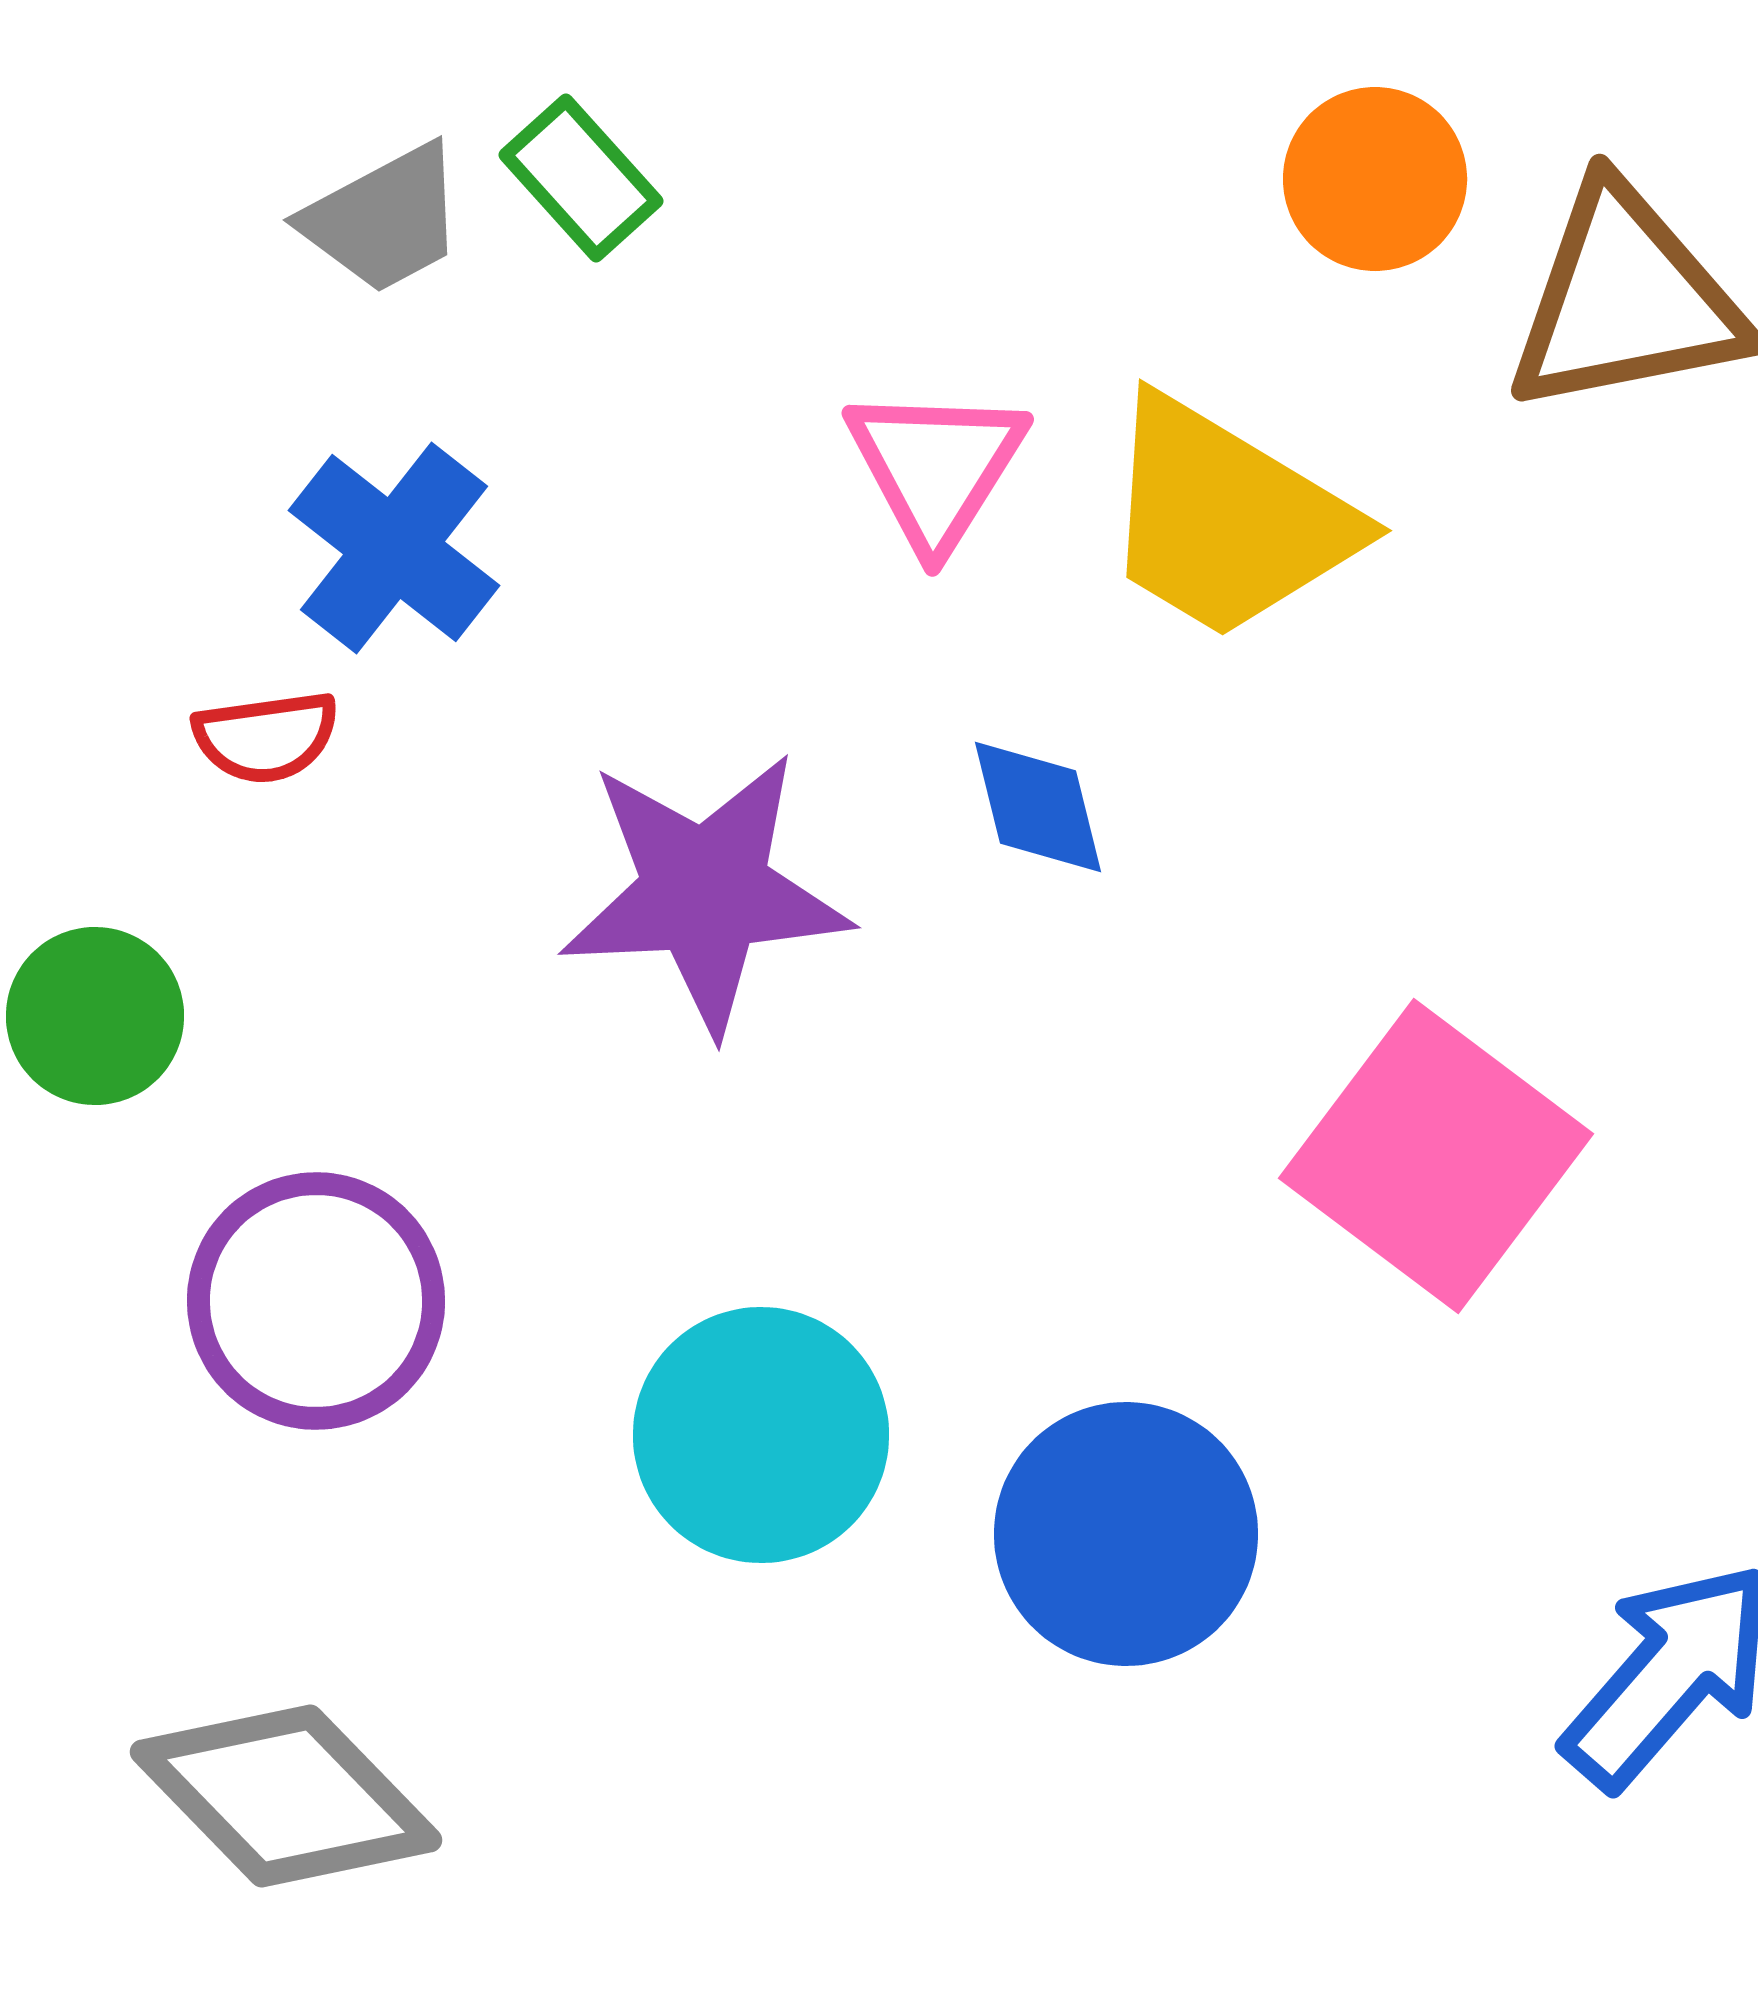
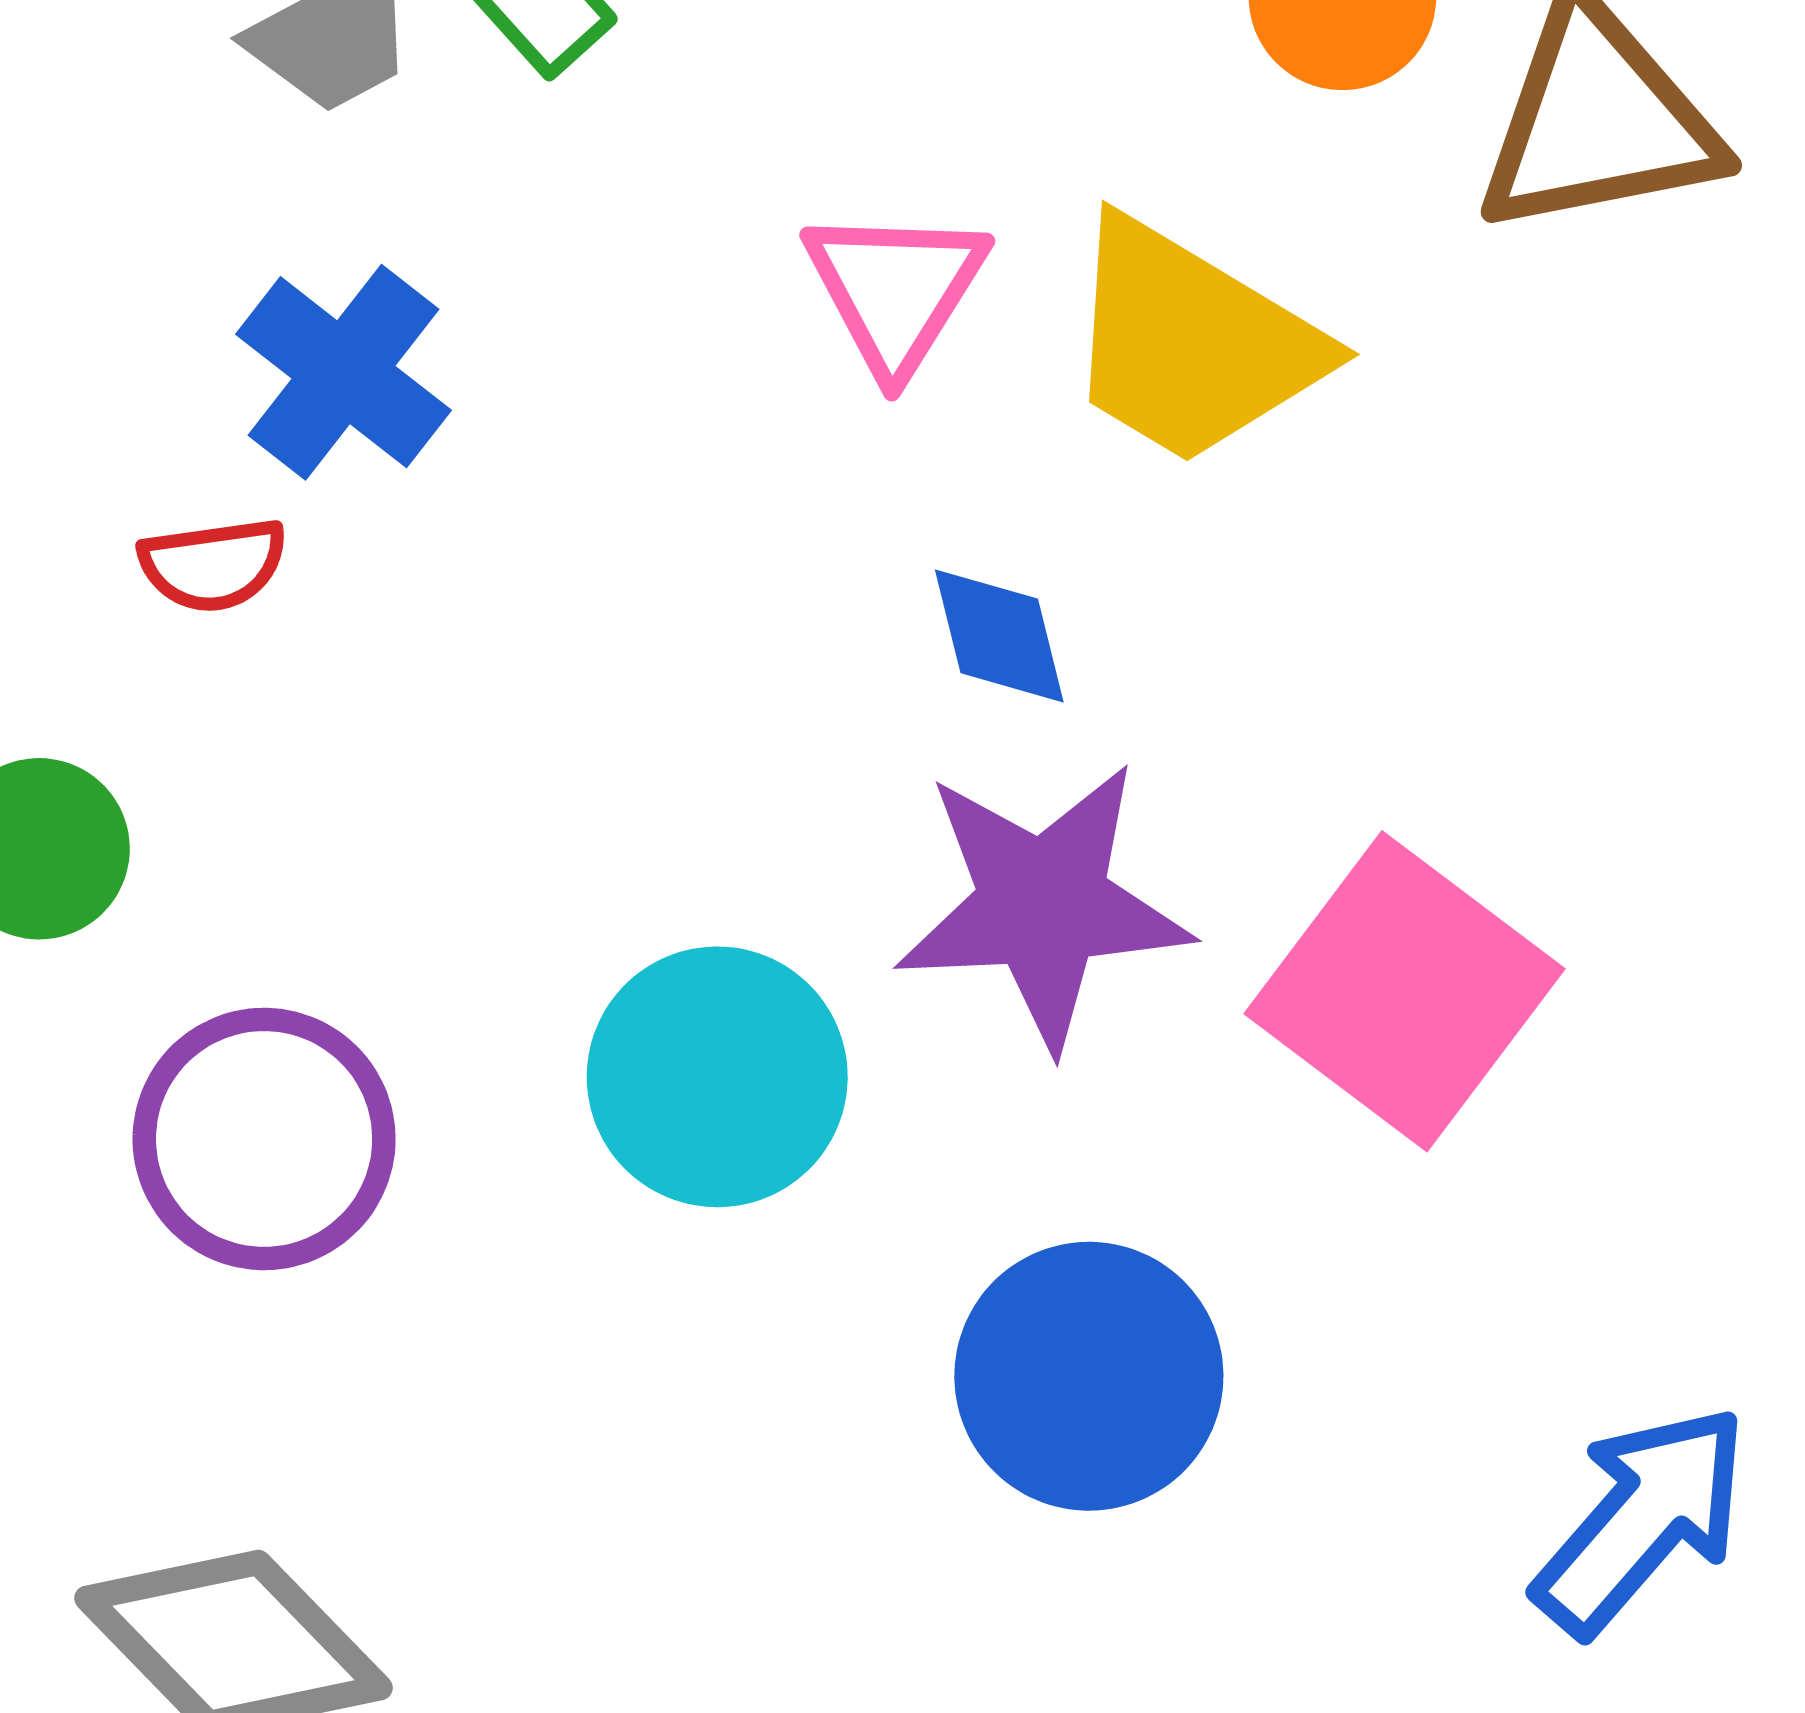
purple star: (705, 892) -> (1043, 905), moved
cyan circle: (761, 1435) -> (717, 1077), moved

